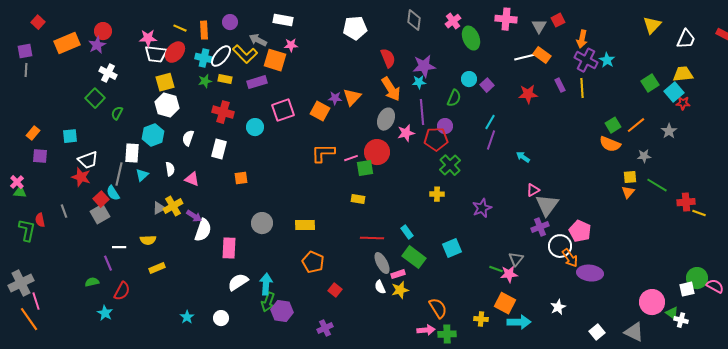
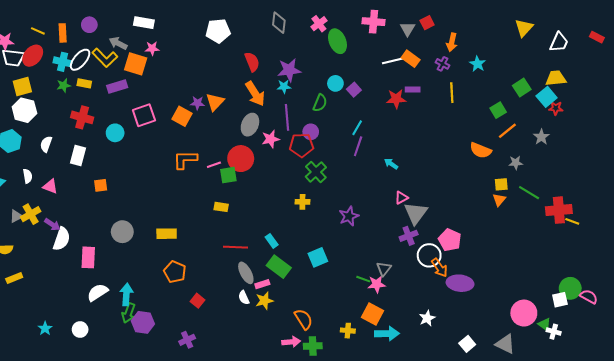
purple cross: (586, 60) -> (443, 64), moved, size x0.6
purple rectangle: (560, 85) -> (413, 90), moved, turned -64
green square: (613, 125) -> (498, 110), moved
red cross: (686, 202) -> (559, 210), size x1.4

